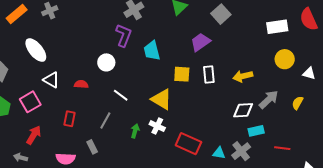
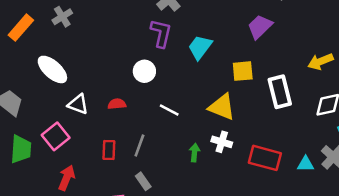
cyan trapezoid: (152, 51) -> (200, 47), turned 60
white rectangle: (209, 75) -> (280, 92), moved, size x1.4
gray line: (105, 121) -> (139, 145), moved

